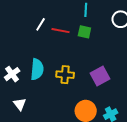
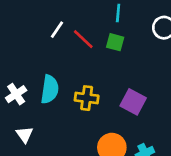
red line: (60, 31) -> (83, 39), turned 30
purple square: (100, 76) -> (133, 102), turned -36

